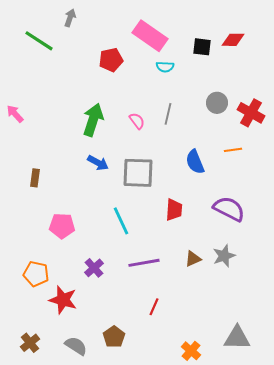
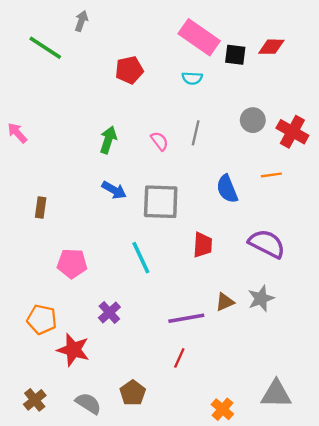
pink rectangle: (150, 36) -> (199, 37), moved
green arrow: (93, 120) -> (108, 140), size x0.7
purple line: (144, 263) -> (186, 318), moved

